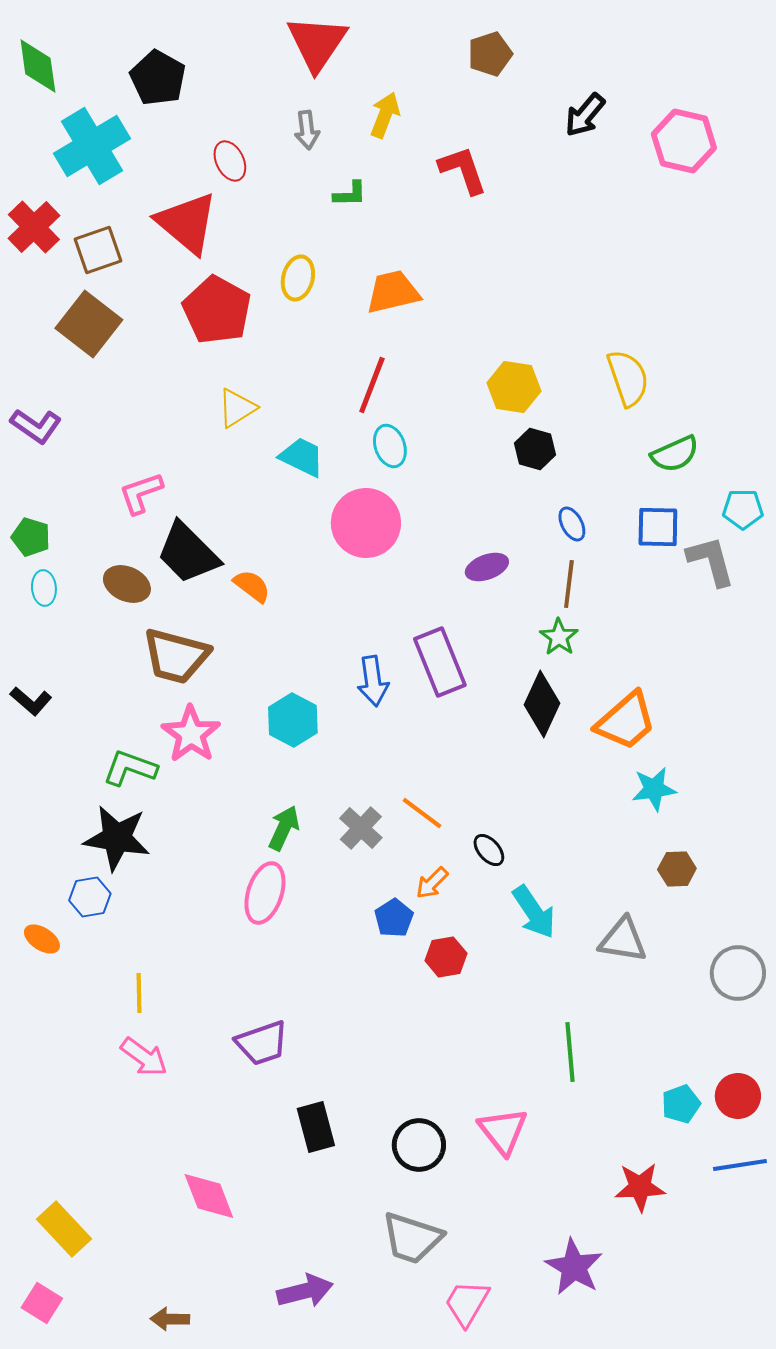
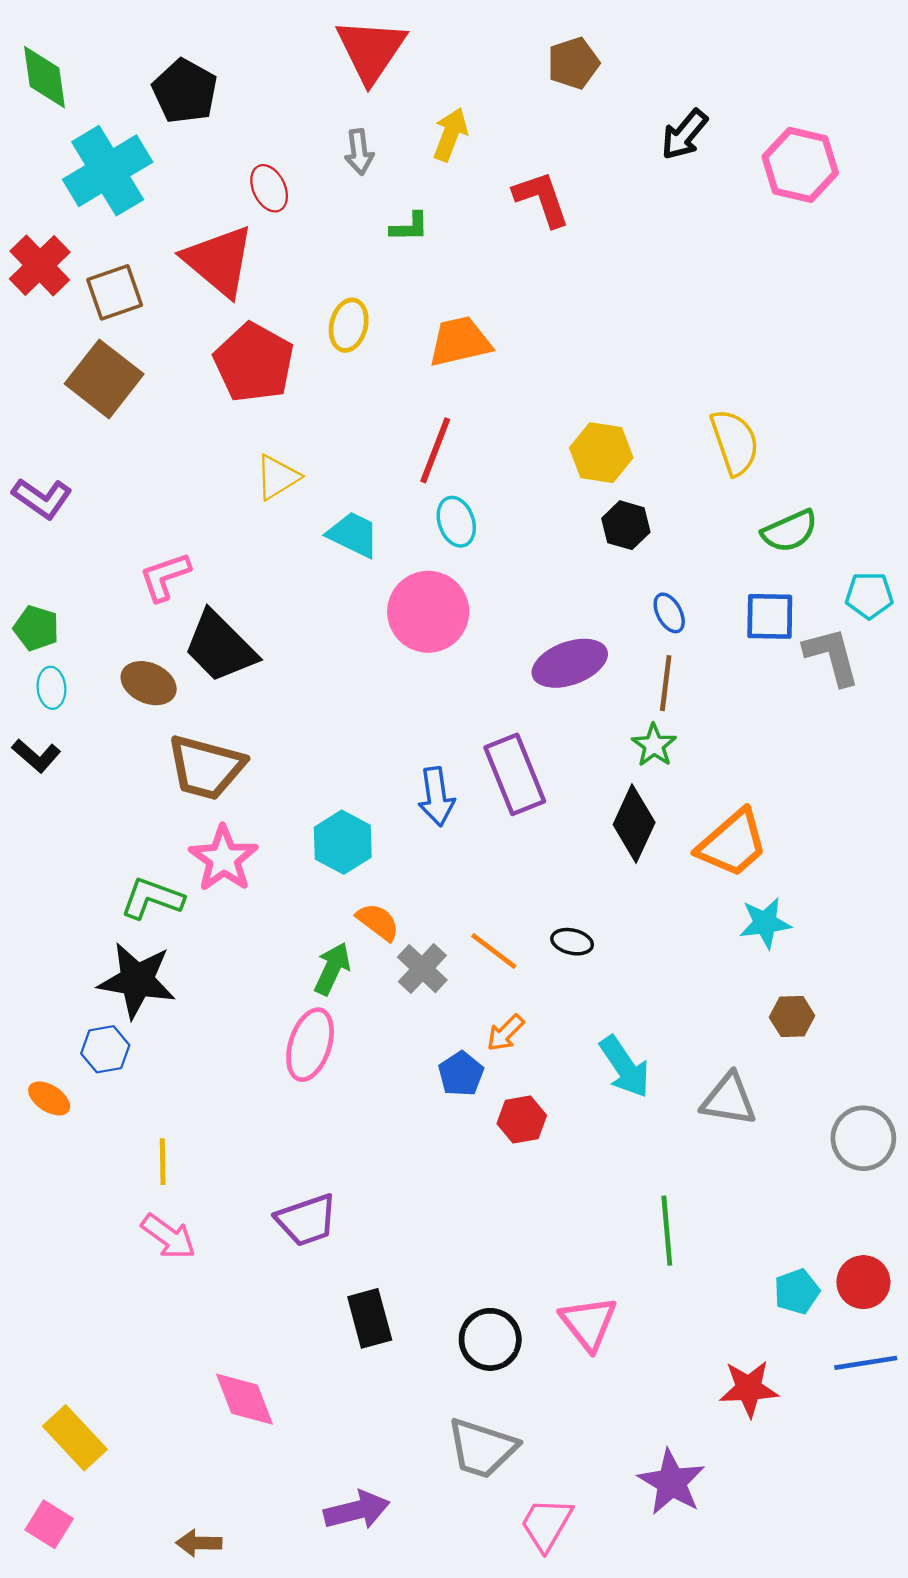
purple ellipse: (487, 567) -> (570, 663), size x1.5
orange semicircle: (252, 586) -> (378, 922), moved
black L-shape: (31, 701) -> (36, 756), moved
black ellipse: (489, 850) -> (572, 942), moved, turned -36

